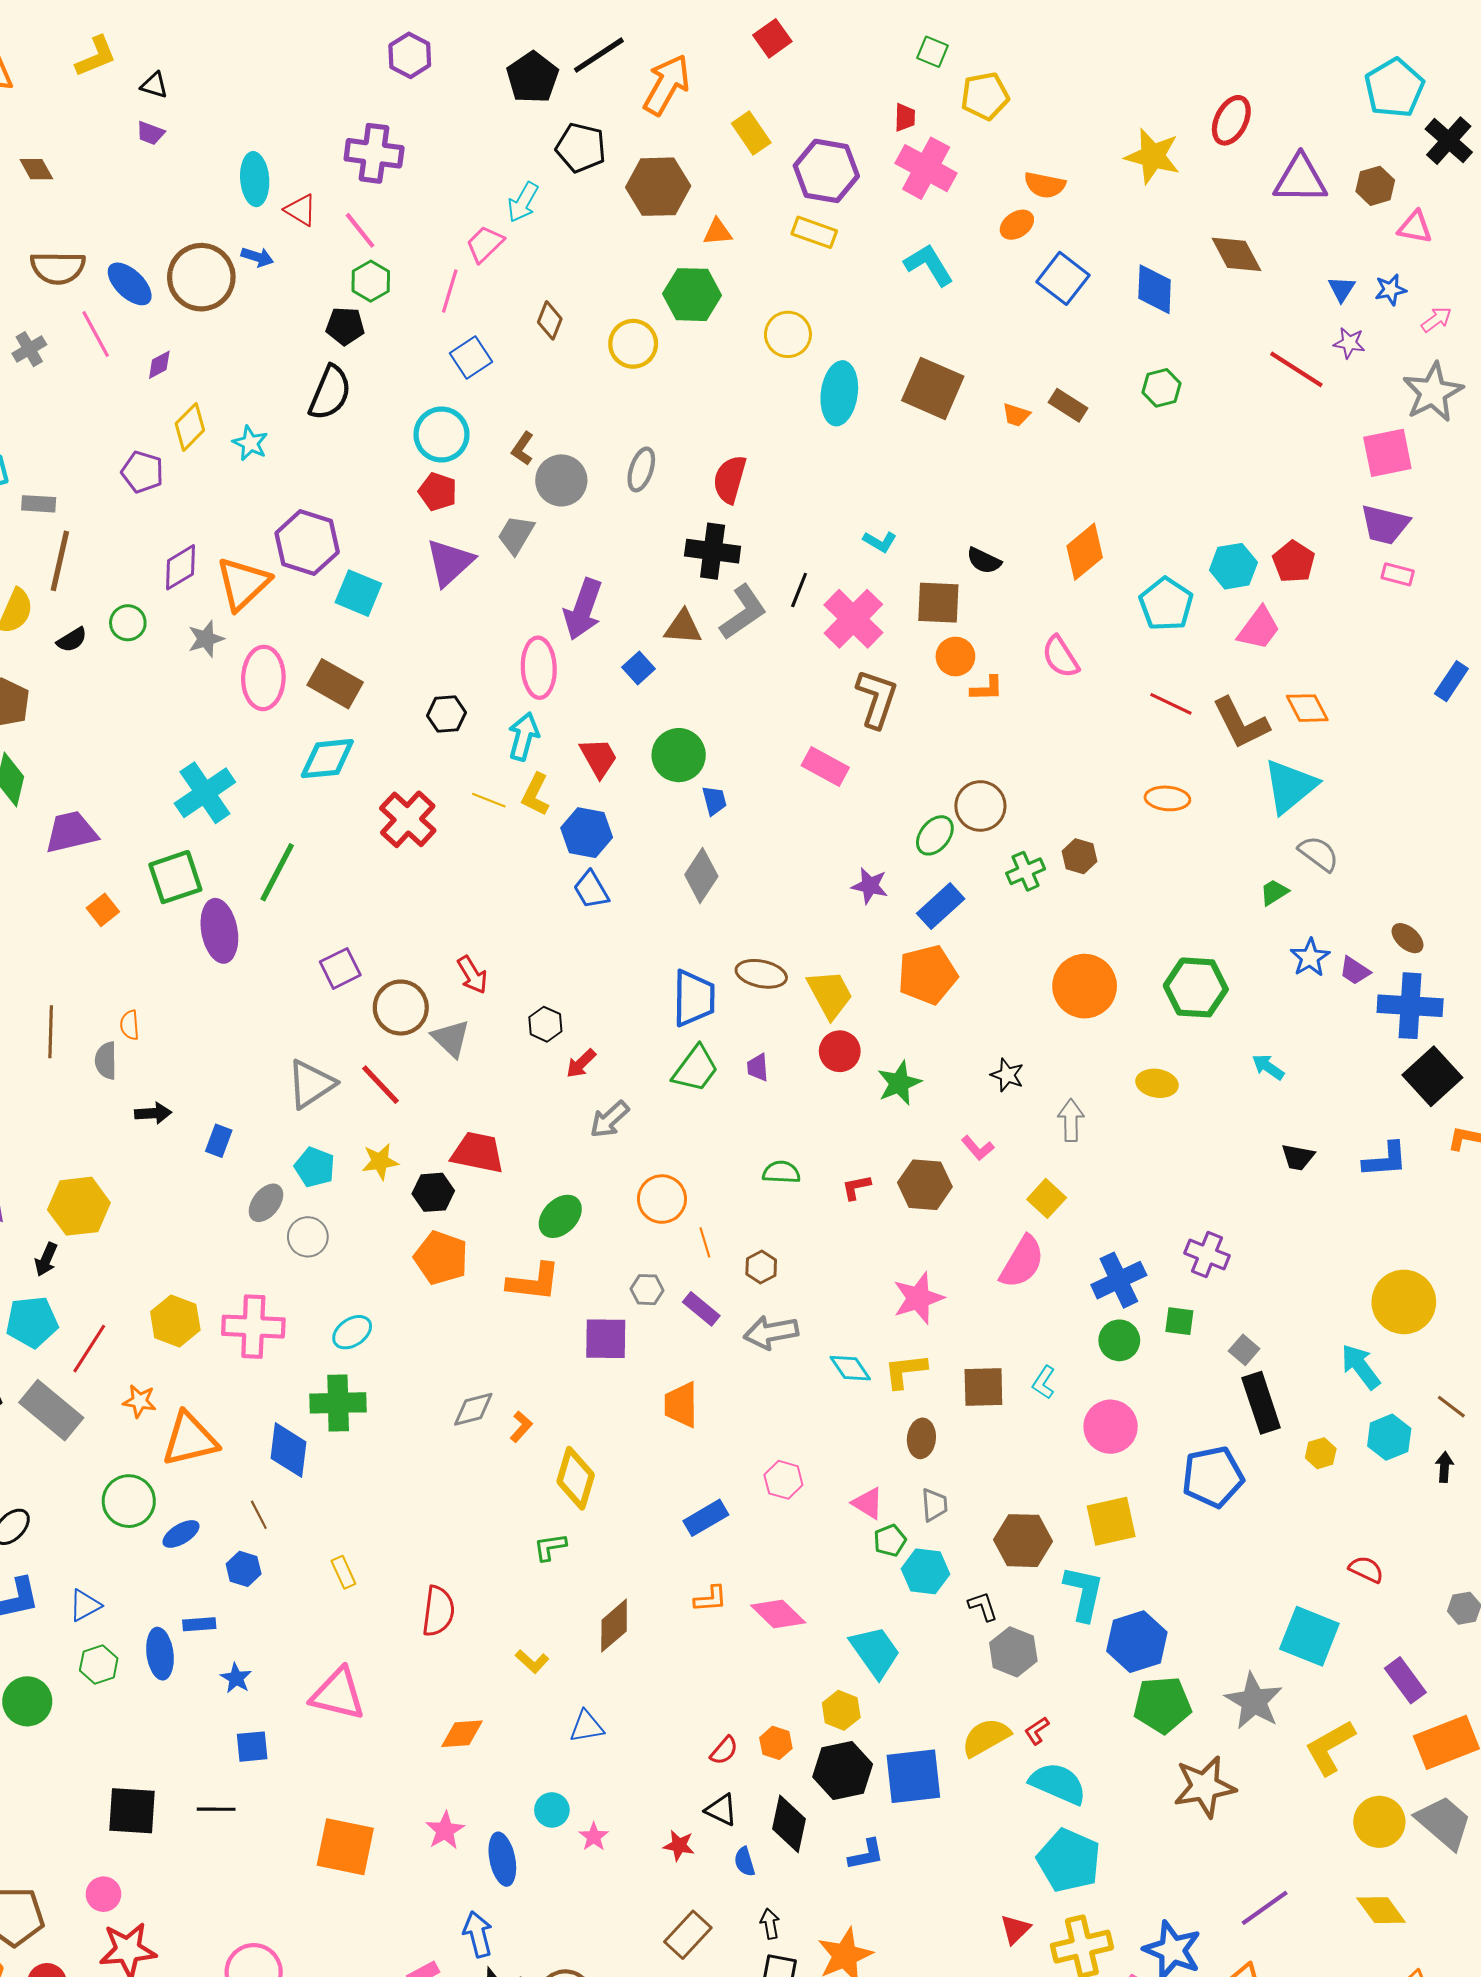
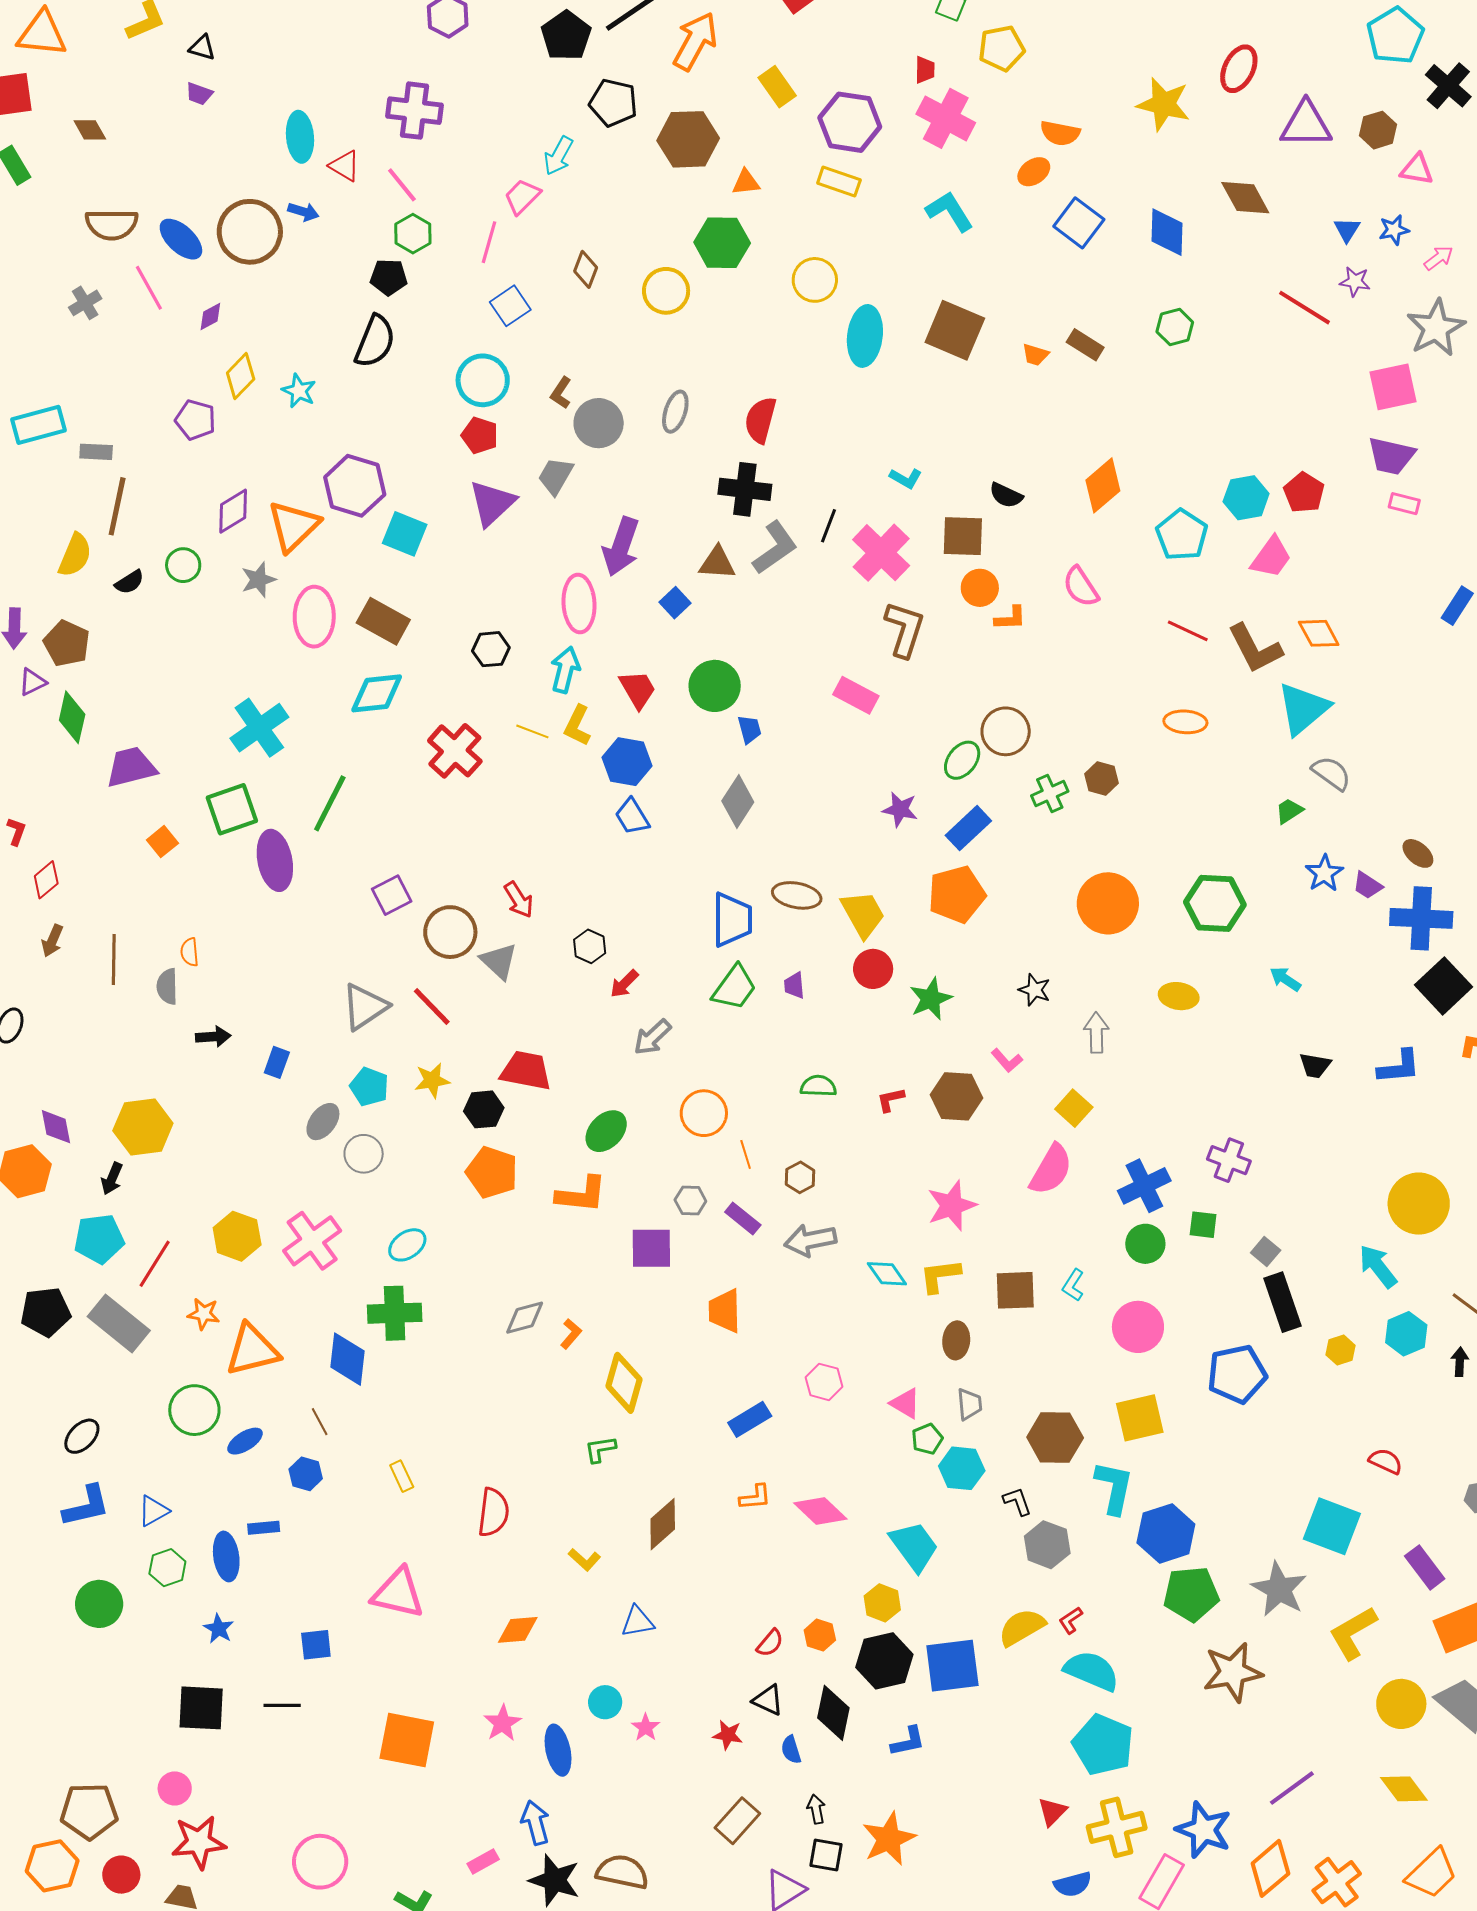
pink cross: (253, 1327) -> (312, 1241), turned -38
blue star: (236, 1678) -> (219, 1629), moved

